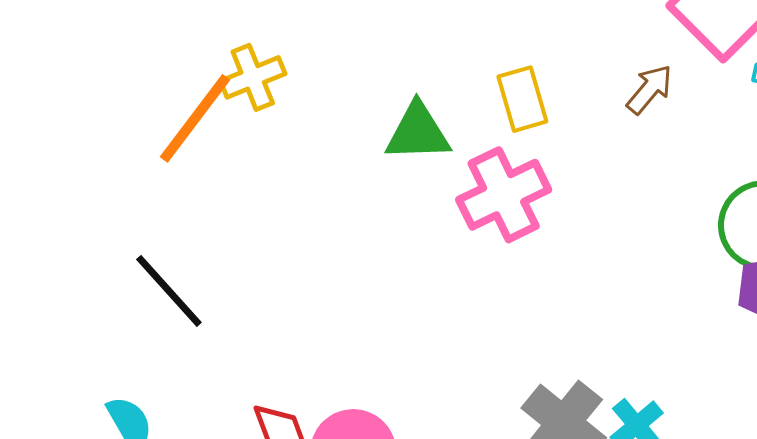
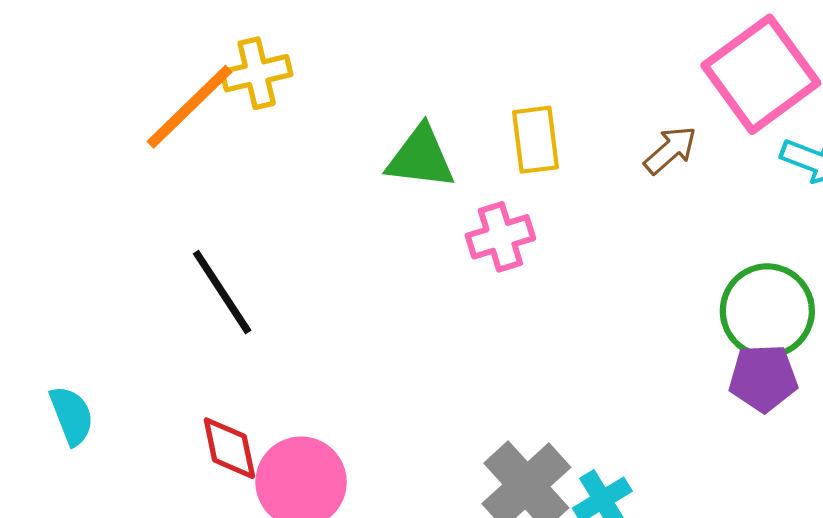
pink cross: (504, 195) -> (500, 237), size x0.7
black line: (169, 291) -> (222, 292), moved

